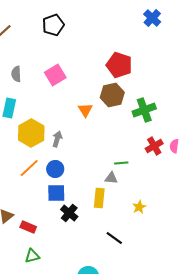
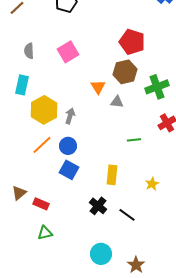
gray triangle: (111, 178) -> (117, 102), moved
blue square: (56, 193) -> (69, 170), turned 30
black cross: (69, 213) -> (98, 206), moved

